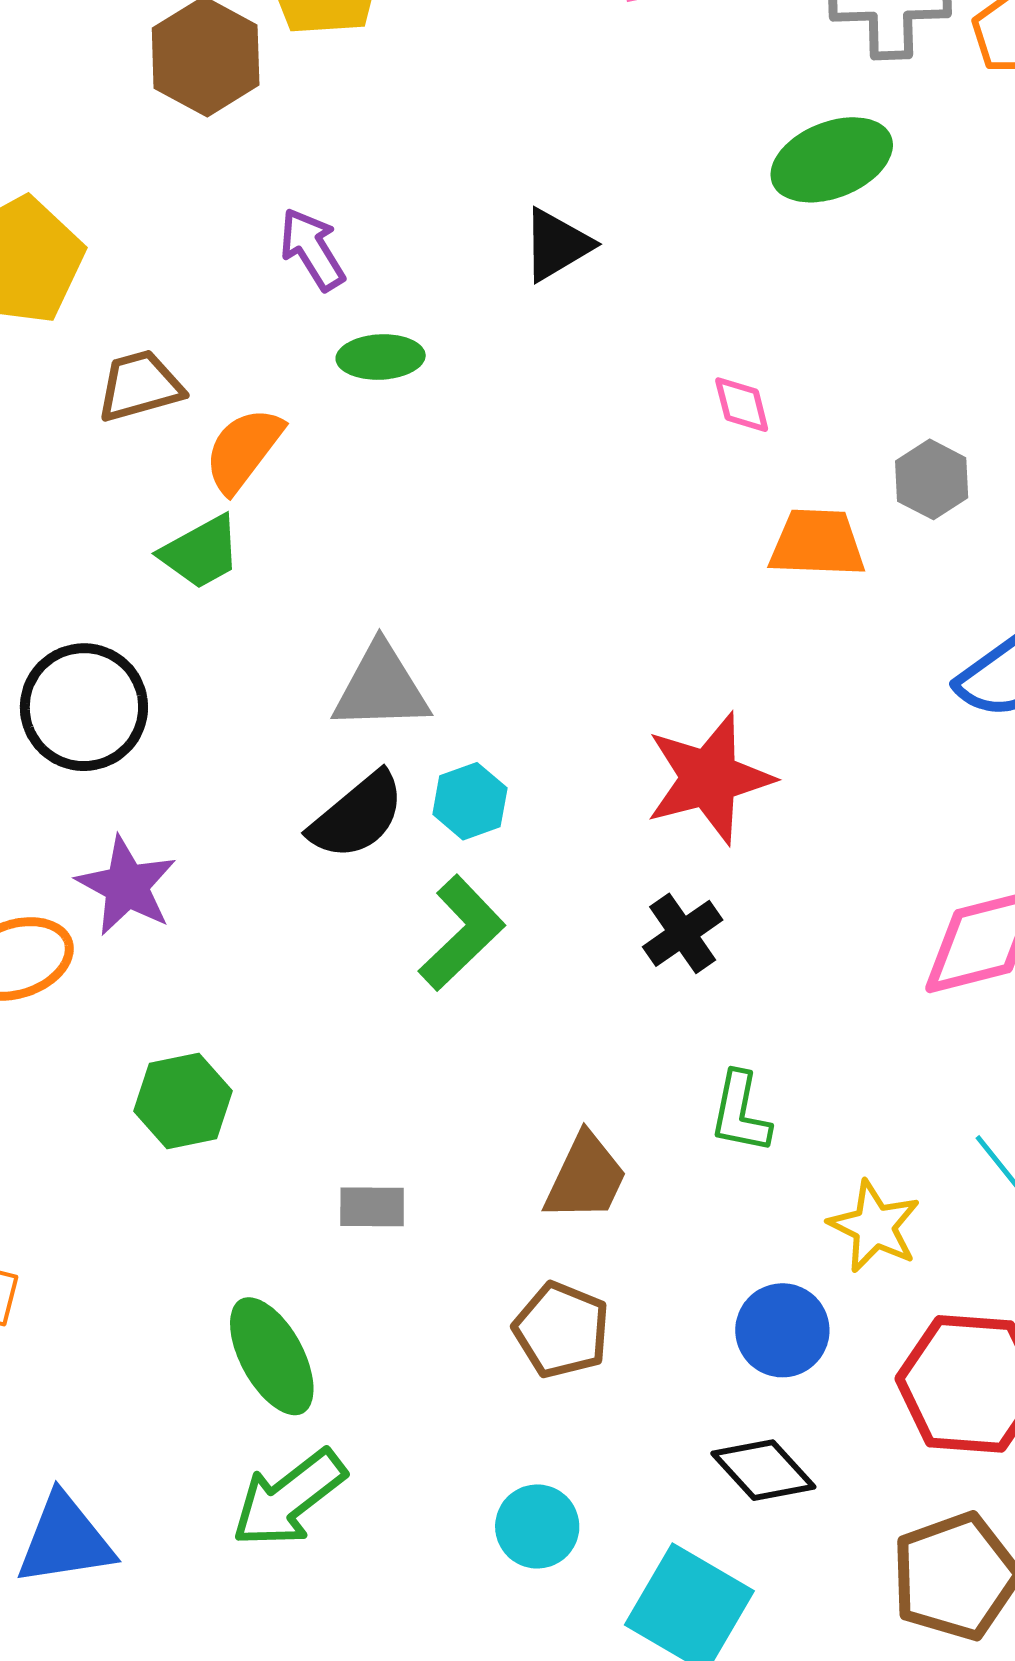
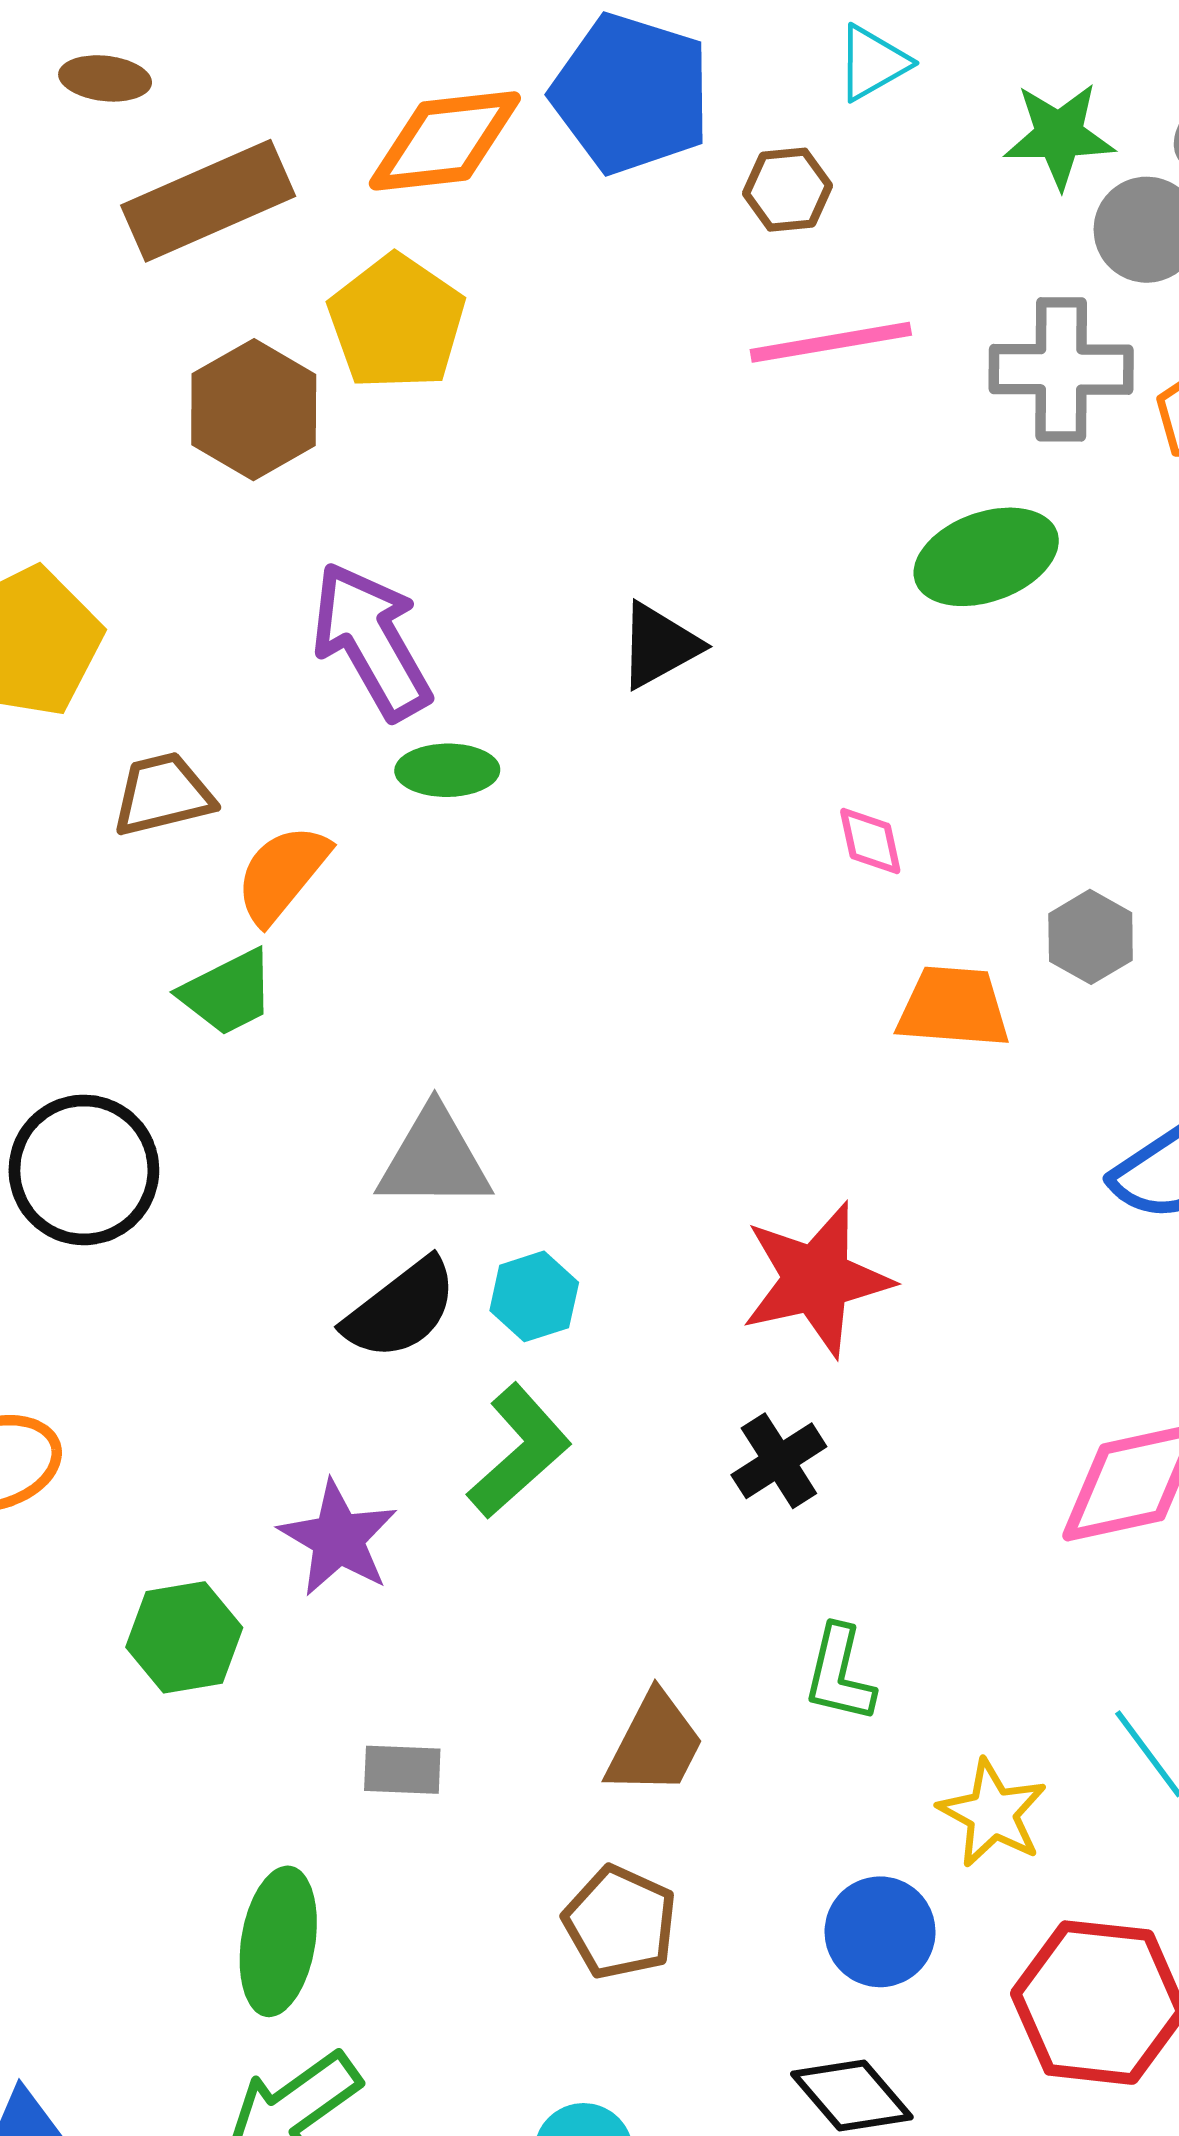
purple arrow: (312, 249) -> (371, 641), size x1.6
purple star: (127, 886) -> (338, 1538), moved
green ellipse: (272, 1356) -> (278, 1941), turned 36

